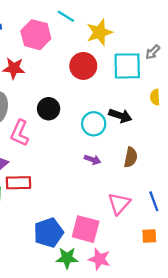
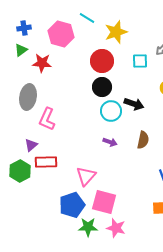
cyan square: (127, 66) -> (140, 61), size x0.6
black circle: (49, 109) -> (102, 87), moved
pink triangle: (119, 204) -> (86, 176), moved

